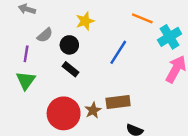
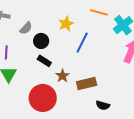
yellow star: (85, 21) -> (66, 24), moved
gray semicircle: (45, 35) -> (26, 28), moved
brown star: (93, 110) -> (62, 76), moved

